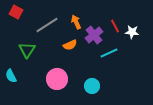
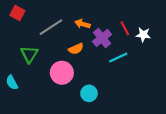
orange arrow: (76, 22) -> (82, 24), turned -48
pink circle: (57, 79) -> (62, 73), moved
cyan circle: (92, 86) -> (89, 93), moved

